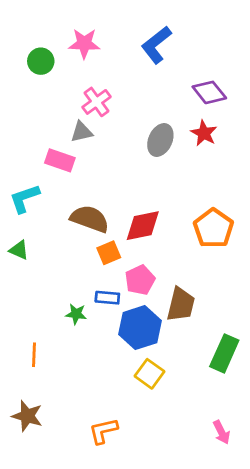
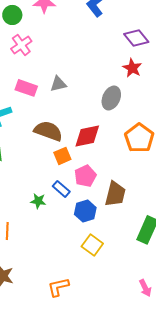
pink cross: (96, 102) -> (21, 45), moved
gray triangle: (82, 132) -> (58, 84), moved
gray ellipse: (160, 140) -> (111, 98), moved
blue rectangle: (107, 298) -> (61, 189), turned 36
blue hexagon: (140, 328) -> (85, 211), size x0.7

